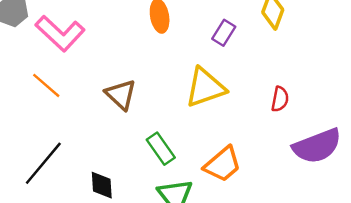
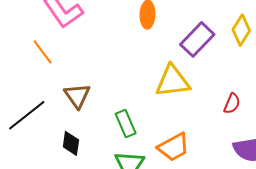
purple rectangle: (224, 33) -> (197, 39), size x1.6
brown triangle: (121, 95) -> (77, 96), moved

